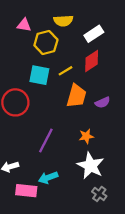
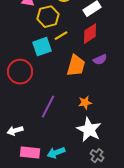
yellow line: (65, 71) -> (61, 36), moved
cyan square: (39, 75) -> (42, 47), turned -30
purple semicircle: (103, 102) -> (100, 60), moved
cyan arrow: (48, 178) -> (56, 153), moved

